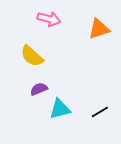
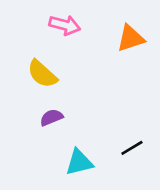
cyan triangle: (60, 109) -> (79, 162), moved

